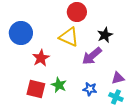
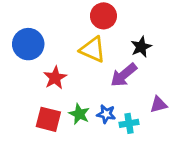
blue star: (90, 89) -> (106, 114), moved
cyan cross: (116, 97) -> (129, 123), moved, turned -32

